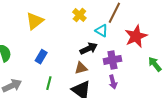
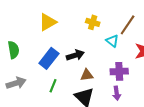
yellow cross: (79, 15) -> (93, 22), turned -32
black arrow: (89, 48) -> (75, 55), moved
blue rectangle: (41, 57) -> (49, 58), size x1.5

